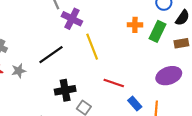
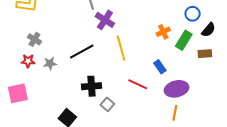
orange cross: (135, 25) -> (163, 32), turned -32
purple ellipse: (169, 76) -> (176, 89), moved
blue rectangle: (135, 104) -> (160, 67), moved

